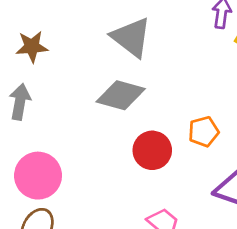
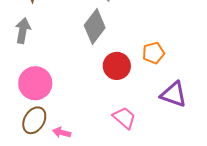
gray diamond: (121, 95) -> (95, 27), turned -68

